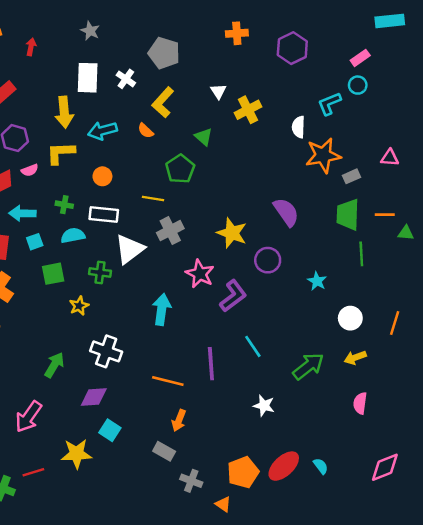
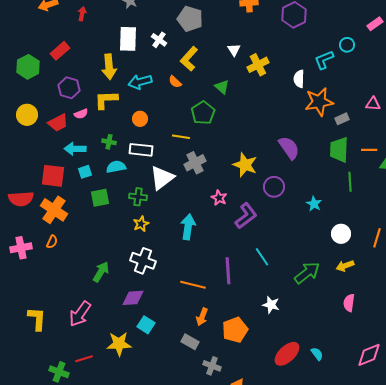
pink rectangle: (360, 58) -> (375, 24), moved
pink star: (200, 274) -> (219, 198), size x0.7
yellow star: (79, 306) -> (141, 224), moved
orange pentagon: (243, 472) -> (235, 330), moved

